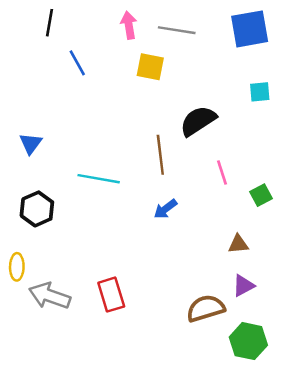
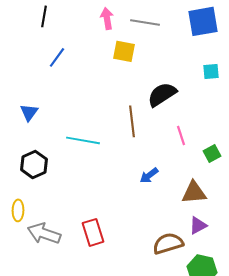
blue line: (77, 63) -> (57, 57), moved, turned 65
blue arrow: (165, 209) -> (149, 175), moved
brown triangle: (238, 244) -> (194, 192), size x1.5

